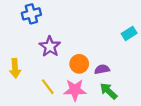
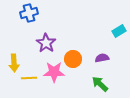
purple semicircle: (102, 69) -> (102, 58), moved
yellow line: (48, 87) -> (29, 78), moved, turned -56
pink star: (75, 90) -> (54, 72), moved

